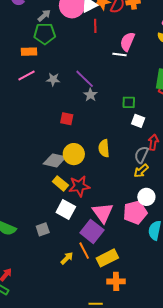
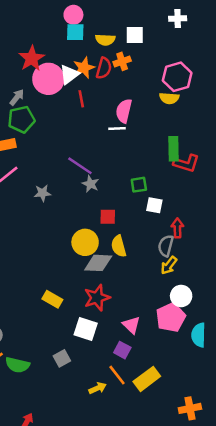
gray star: (53, 79) -> (42, 193), moved
red square: (67, 119) -> (108, 217), moved
yellow circle: (74, 154) -> (85, 242), moved
gray diamond: (55, 160) -> (98, 263), moved
yellow rectangle: (60, 183) -> (52, 299), moved
pink triangle: (103, 213) -> (131, 325), size x0.7
purple square: (92, 231) -> (122, 350), size x0.6
yellow arrow: (67, 258) -> (98, 388), turned 32
orange cross: (116, 281) -> (190, 408), moved

